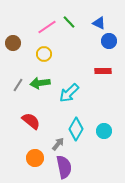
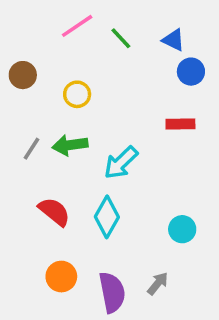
pink line: (47, 27) -> (77, 26), moved
cyan diamond: (76, 129) -> (107, 217), moved
gray arrow: (58, 144) -> (158, 284), moved

